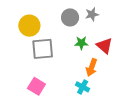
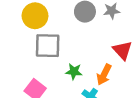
green star: (81, 43) -> (74, 72), moved

